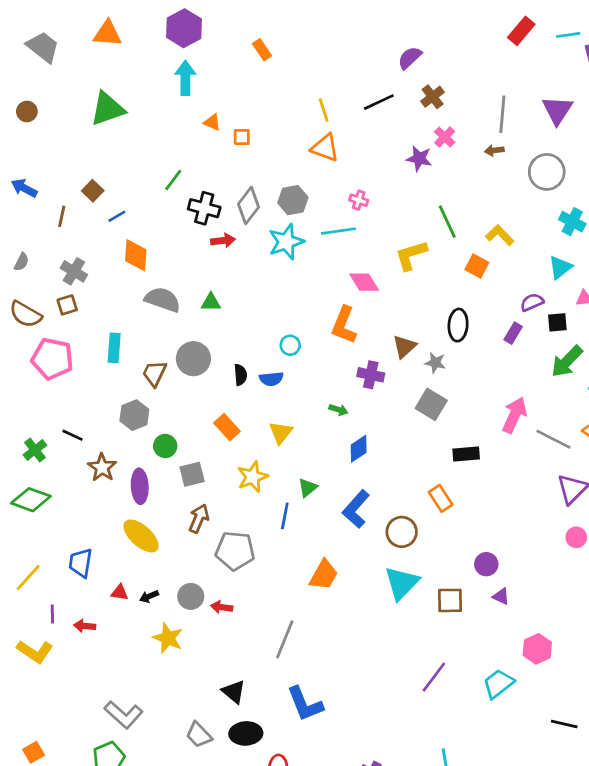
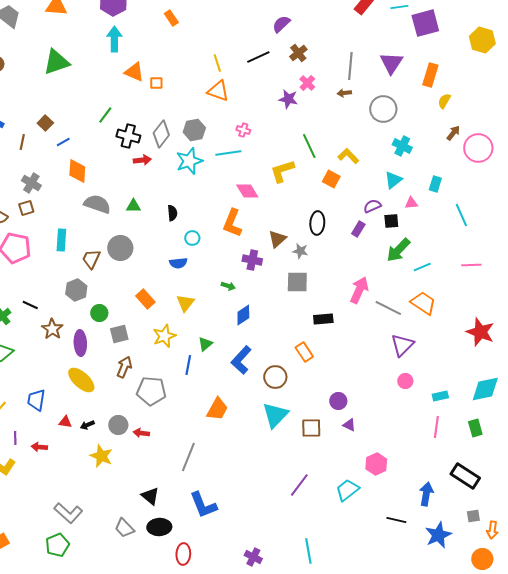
orange triangle: (212, 122) -> (134, 72), size x1.5
black semicircle: (240, 375) -> (172, 213), moved
gray square: (431, 404) -> (297, 282), turned -30

